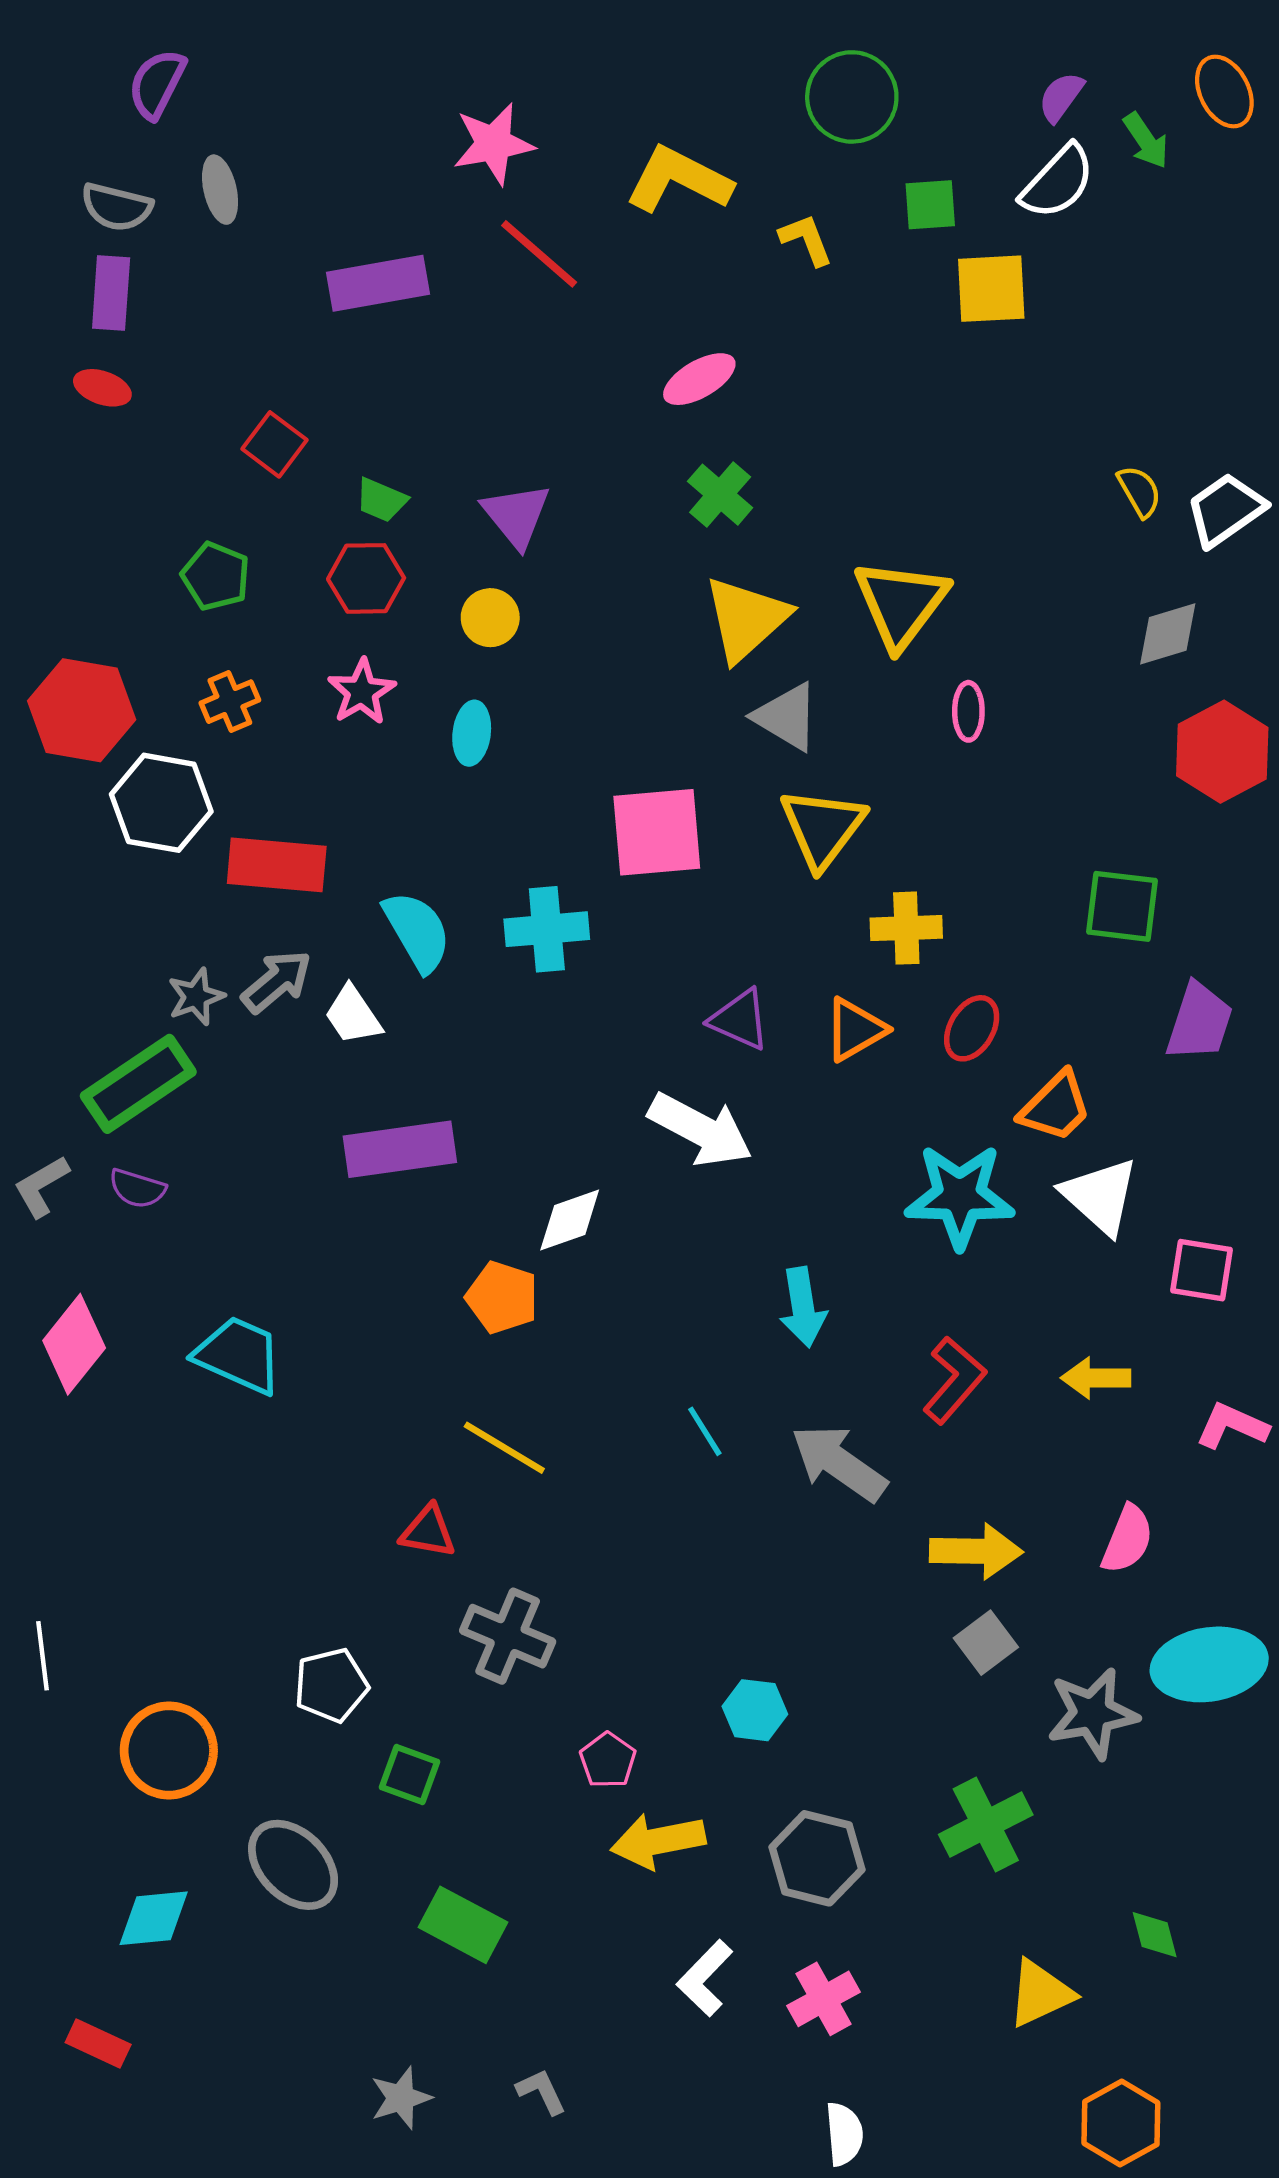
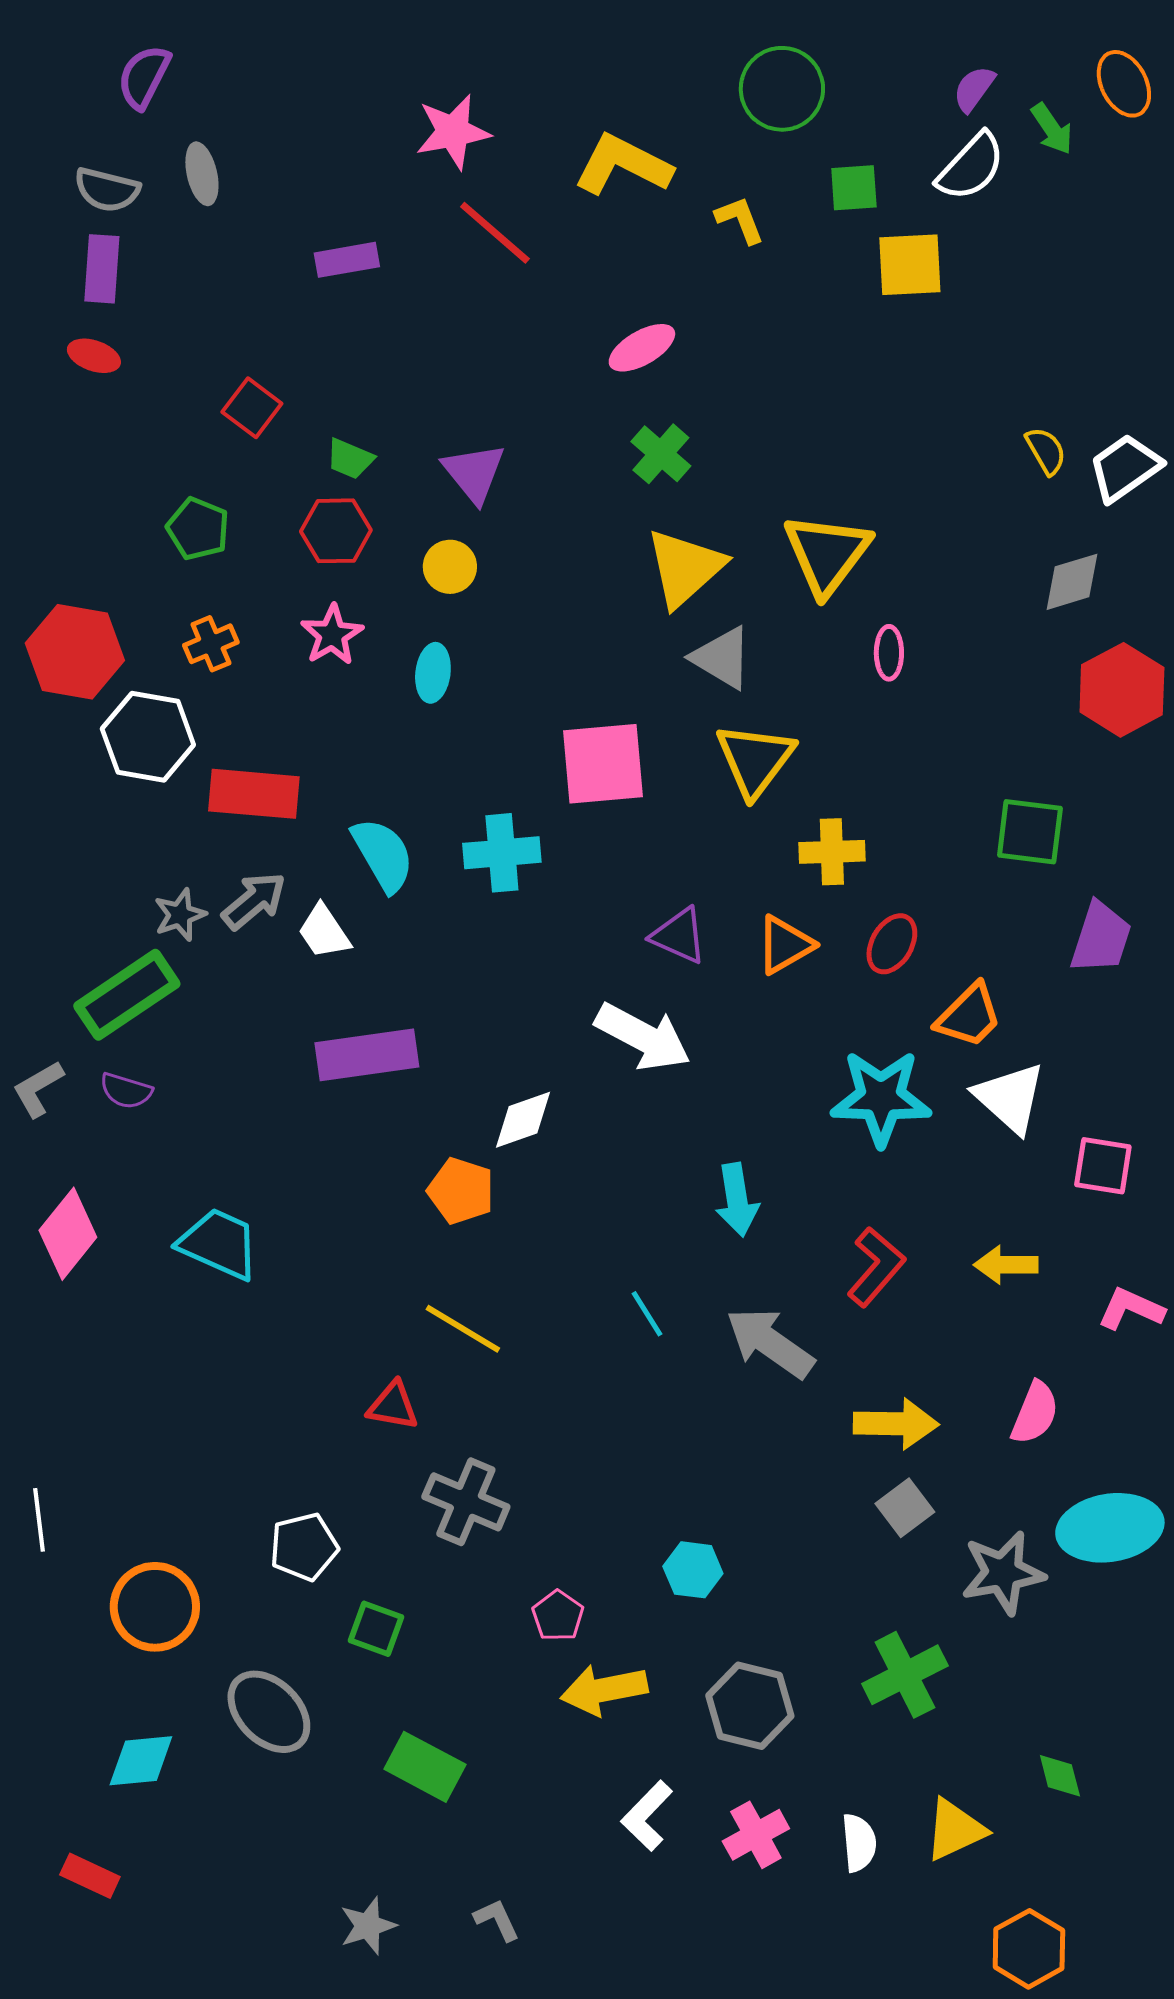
purple rectangle: (378, 283) -> (347, 260), size x0.7
white semicircle: (844, 2134) -> (859, 1843), moved

